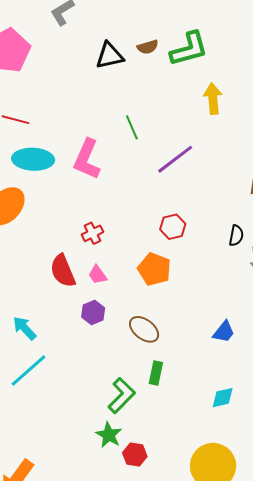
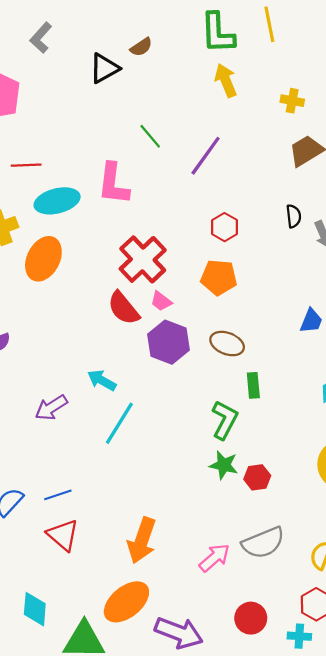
green L-shape: (189, 49) -> (218, 33), moved, turned 120
red cross: (92, 233) -> (143, 259), size x2.0
purple hexagon: (93, 313) -> (169, 342), size x1.6

